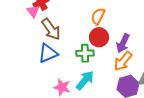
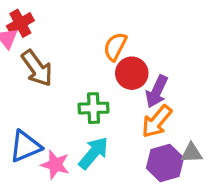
red circle: (99, 37) -> (132, 73), moved
blue triangle: (48, 53) -> (25, 146), moved

